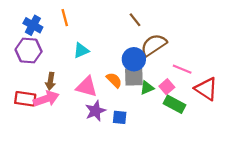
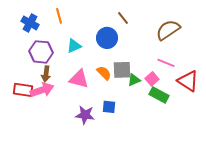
brown semicircle: (154, 45) -> (168, 30), moved
purple hexagon: (29, 50) -> (41, 52), moved
blue circle: (134, 59) -> (107, 38), moved
purple star: (95, 111) -> (85, 115), moved, turned 30

